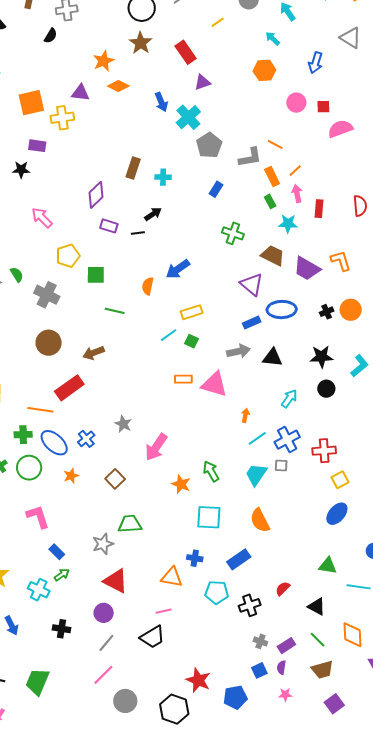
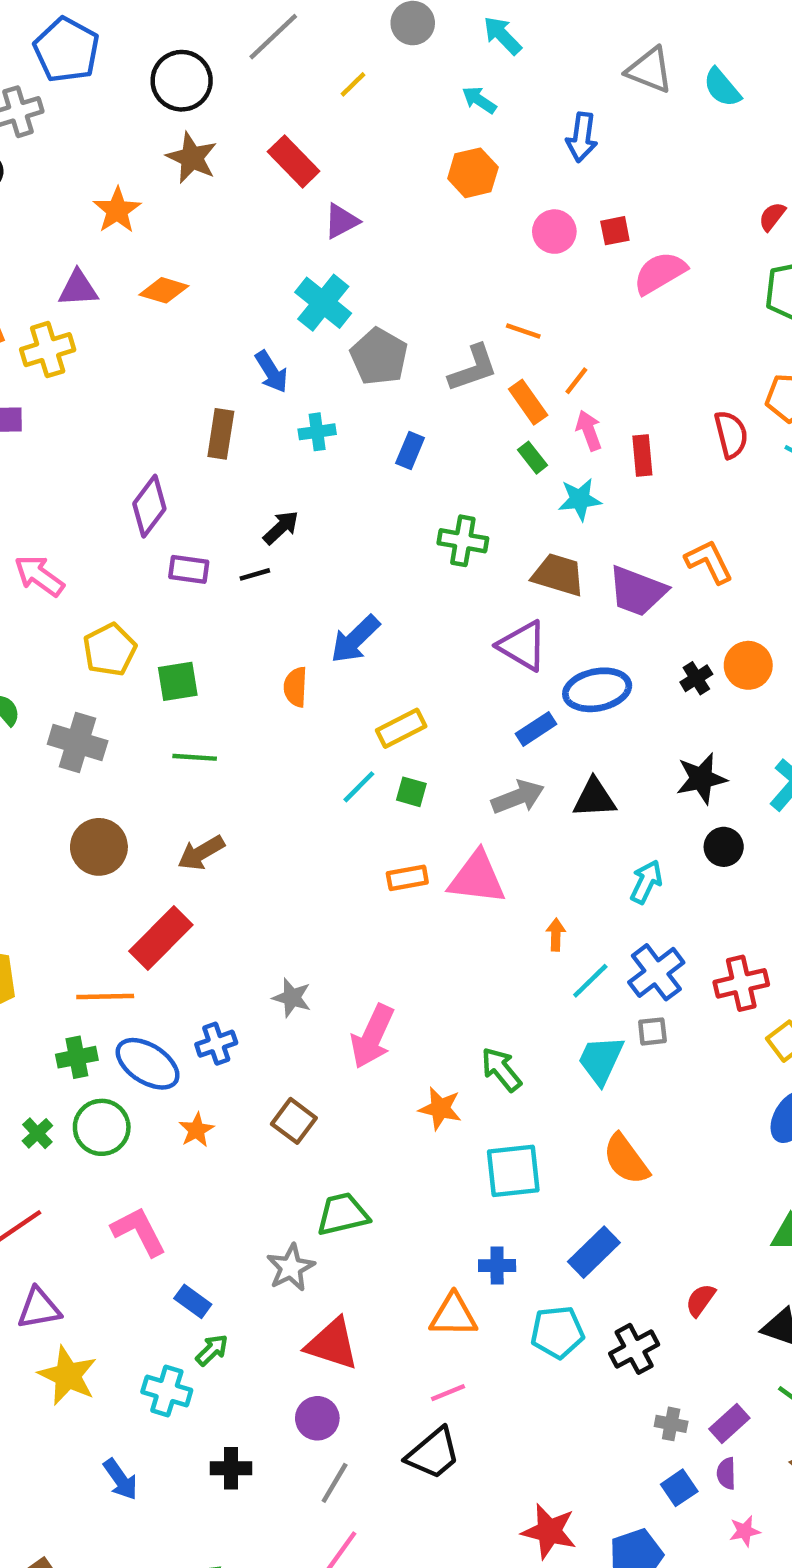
orange diamond: (118, 86) -> (164, 290), moved
blue arrow: (161, 102) -> (271, 372), moved
cyan cross: (163, 177) -> (317, 432), moved
green line: (115, 311) -> (195, 757), moved
blue cross: (86, 439) -> (216, 1044), turned 30

